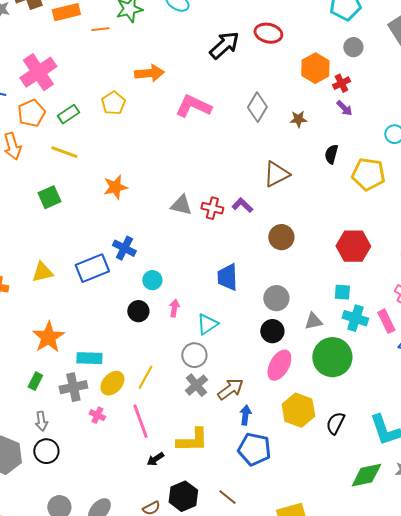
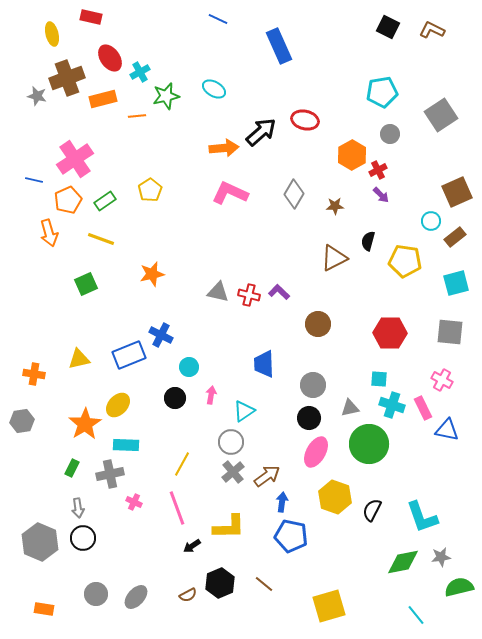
orange arrow: (149, 73) -> (224, 148), moved
brown triangle: (276, 174) -> (334, 258), moved
yellow ellipse: (112, 383) -> (118, 405), moved

